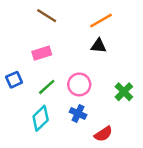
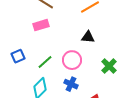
black triangle: (99, 46) -> (88, 37), moved
pink rectangle: (42, 53) -> (41, 25), moved

